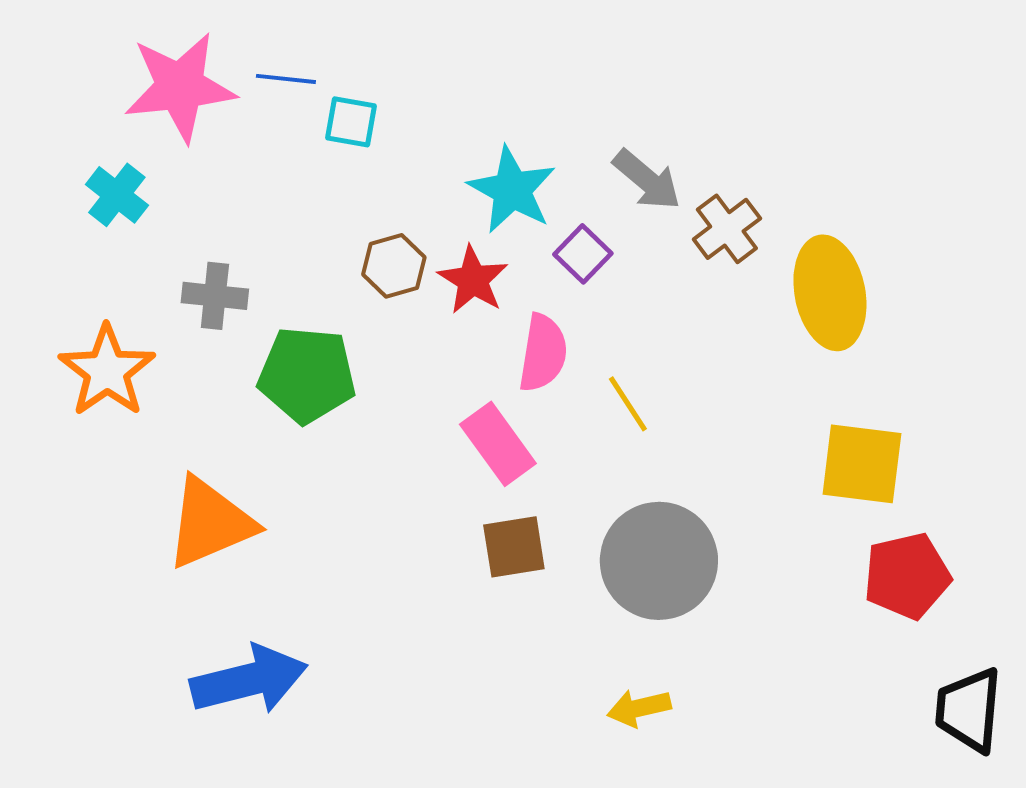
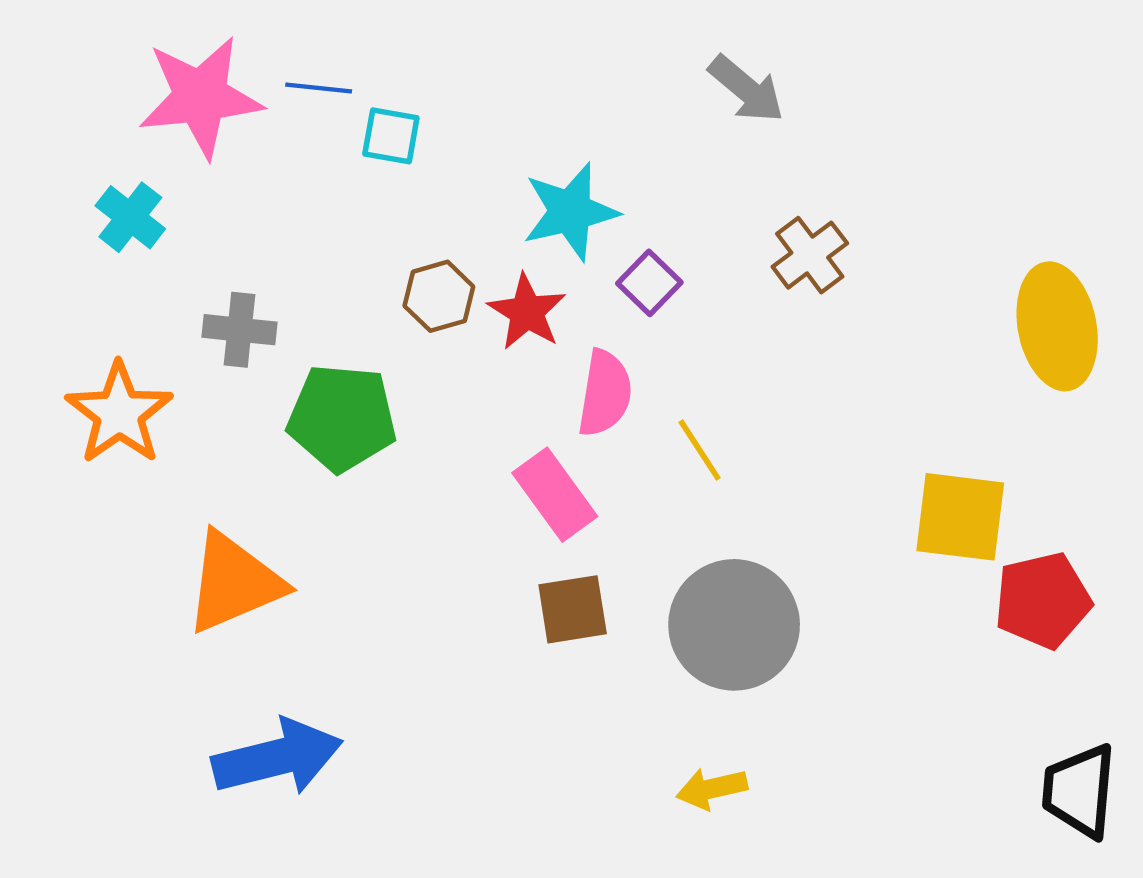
gray arrow: (647, 180) -> (746, 89), moved
cyan star: (512, 190) -> (570, 212), turned 30
yellow ellipse: (830, 293) -> (1057, 326), moved
red pentagon: (907, 576) -> (1043, 600), moved

